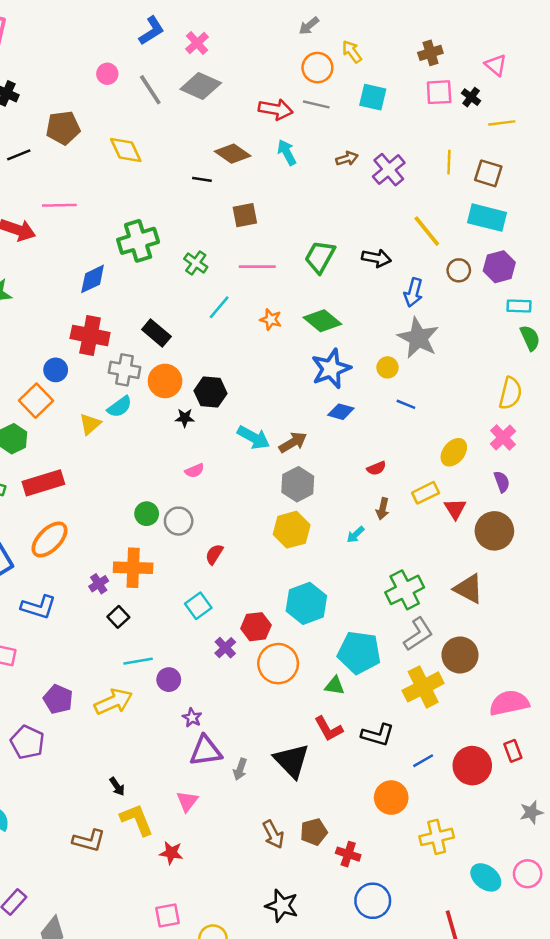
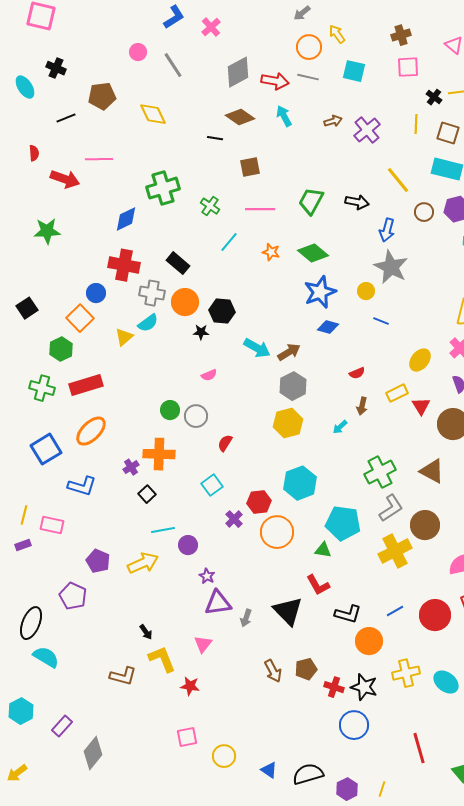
gray diamond: (201, 86) -> (238, 72), moved, turned -52
black cross: (471, 97) -> (434, 97), moved
black L-shape: (378, 735) -> (348, 614), moved
cyan ellipse: (486, 877) -> (446, 682), moved
black star: (282, 906) -> (364, 687), moved

